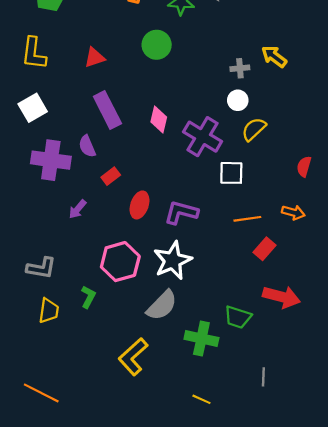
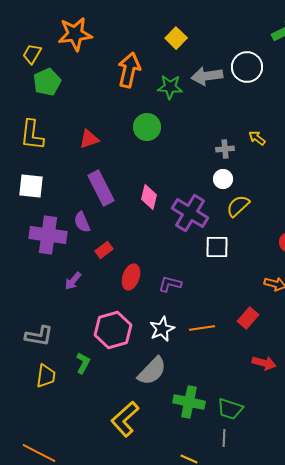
yellow arrow: (274, 56) -> (257, 138), size x0.7
white square: (33, 108) -> (31, 186), turned 36
purple L-shape: (181, 212) -> (170, 284), size x0.7
orange line: (247, 219) -> (202, 328), moved
white star: (173, 261) -> (162, 329), size x0.7
red arrow: (282, 297) -> (264, 363), size x0.7
green trapezoid: (238, 317) -> (230, 409), moved
gray line: (263, 377) -> (224, 438), moved

